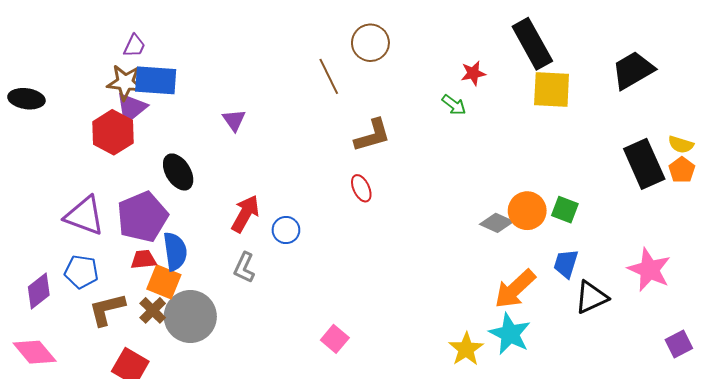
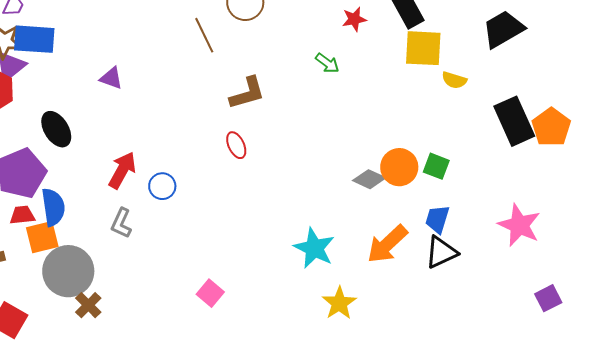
red star: (473, 73) -> (354, 19), moved
purple triangle: (234, 120) -> (111, 78), turned -35
yellow semicircle: (681, 145) -> (454, 80), moved
orange pentagon: (682, 170) -> (551, 127), size x1.5
orange square: (164, 282) -> (42, 237), turned -36
black triangle: (591, 297) -> (441, 252), moved
brown cross: (153, 310) -> (88, 305), moved
cyan star: (510, 334) -> (314, 248), moved

